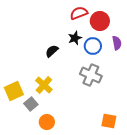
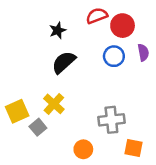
black star: (75, 38) -> (58, 30), moved
black semicircle: (52, 51) -> (64, 62), size x1.5
gray cross: (91, 75) -> (111, 120), moved, turned -30
orange circle: (47, 122) -> (83, 149), moved

